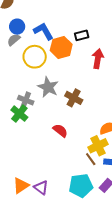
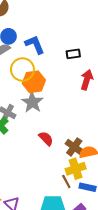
orange hexagon: (61, 47) -> (34, 82), moved
brown cross: (74, 98) -> (74, 147), moved
red semicircle: (60, 131) -> (46, 139), moved

